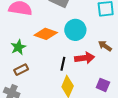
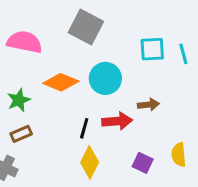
brown arrow: (105, 46) -> (148, 105), turned 136

